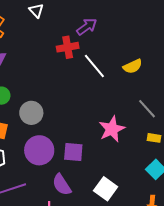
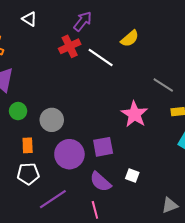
yellow semicircle: (133, 66) -> (130, 39), moved
white square: (106, 189) -> (132, 176), moved, size x0.6

